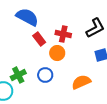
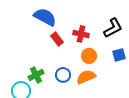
orange circle: (57, 53) -> (89, 56), moved
orange semicircle: (81, 82) -> (86, 77), moved

